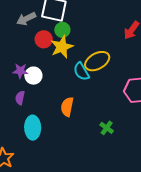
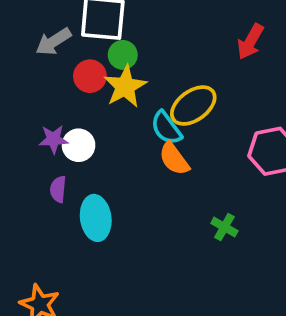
orange semicircle: (67, 107) -> (174, 159), moved, turned -42
cyan ellipse: (33, 128) -> (96, 218), moved

